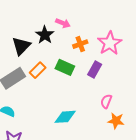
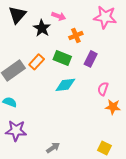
pink star: (110, 43) -> (105, 17), moved, turned -30
black triangle: (21, 46) -> (17, 15), moved
cyan diamond: (65, 117) -> (65, 85), moved

